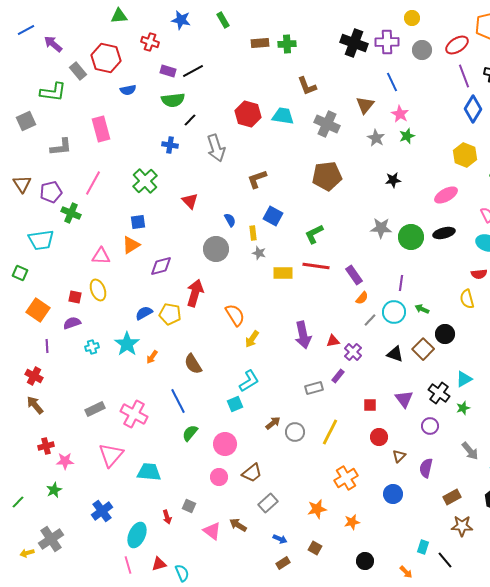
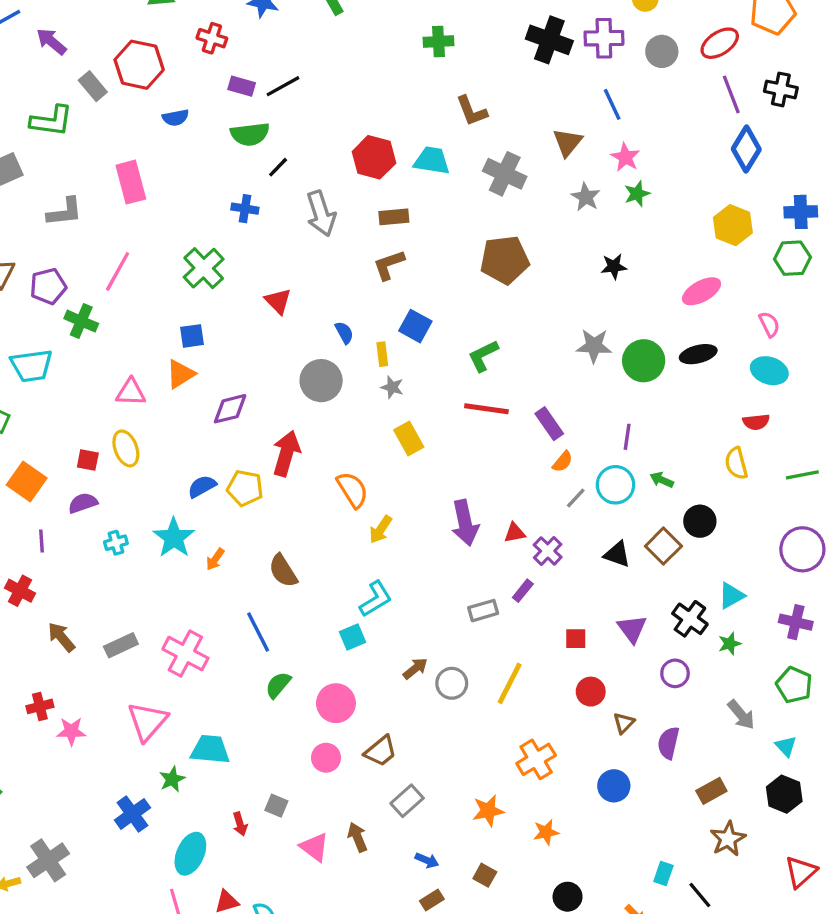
brown rectangle: (260, 43) -> (394, 217), moved
yellow rectangle: (283, 273) -> (409, 438), moved, turned 60
brown arrow: (35, 405) -> (61, 637), moved
green star: (54, 490) -> (172, 779), moved
brown arrow: (238, 525) -> (357, 837), turned 36
brown star: (462, 526) -> (728, 839), turned -30

